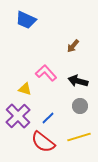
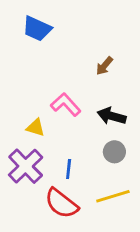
blue line: (48, 118) -> (69, 169), turned -40

